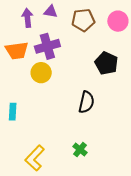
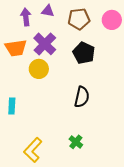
purple cross: (47, 46) -> (45, 44), turned -30
black pentagon: (106, 63) -> (84, 53), moved

